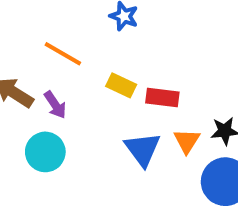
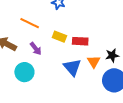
purple arrow: (55, 105) -> (36, 49), moved

